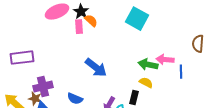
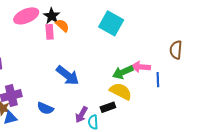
green arrow: (148, 65) -> (123, 72), turned -36
yellow semicircle: (146, 83) -> (121, 91), size x1.5
black rectangle: (134, 98) -> (108, 107), turned 56

